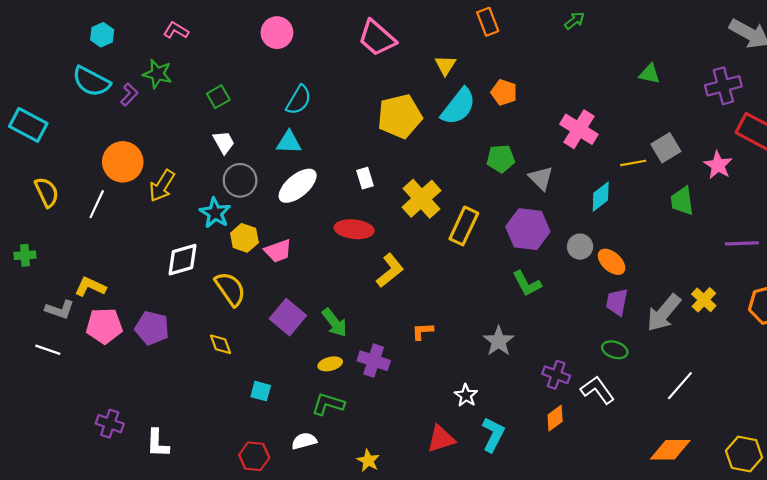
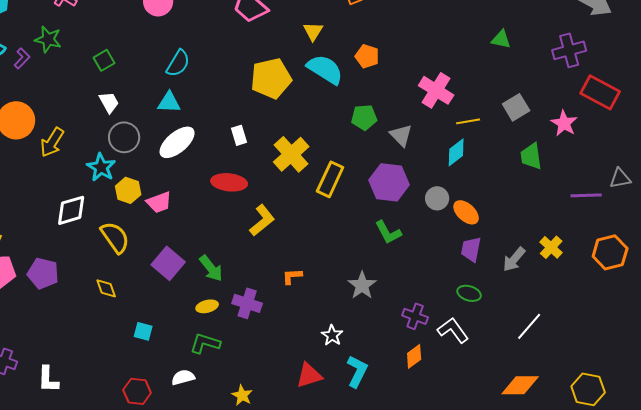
cyan semicircle: (458, 106) -> (325, 69), turned -96
yellow line: (633, 163) -> (468, 121), moved
gray arrow: (664, 313) -> (514, 259), size x0.7

